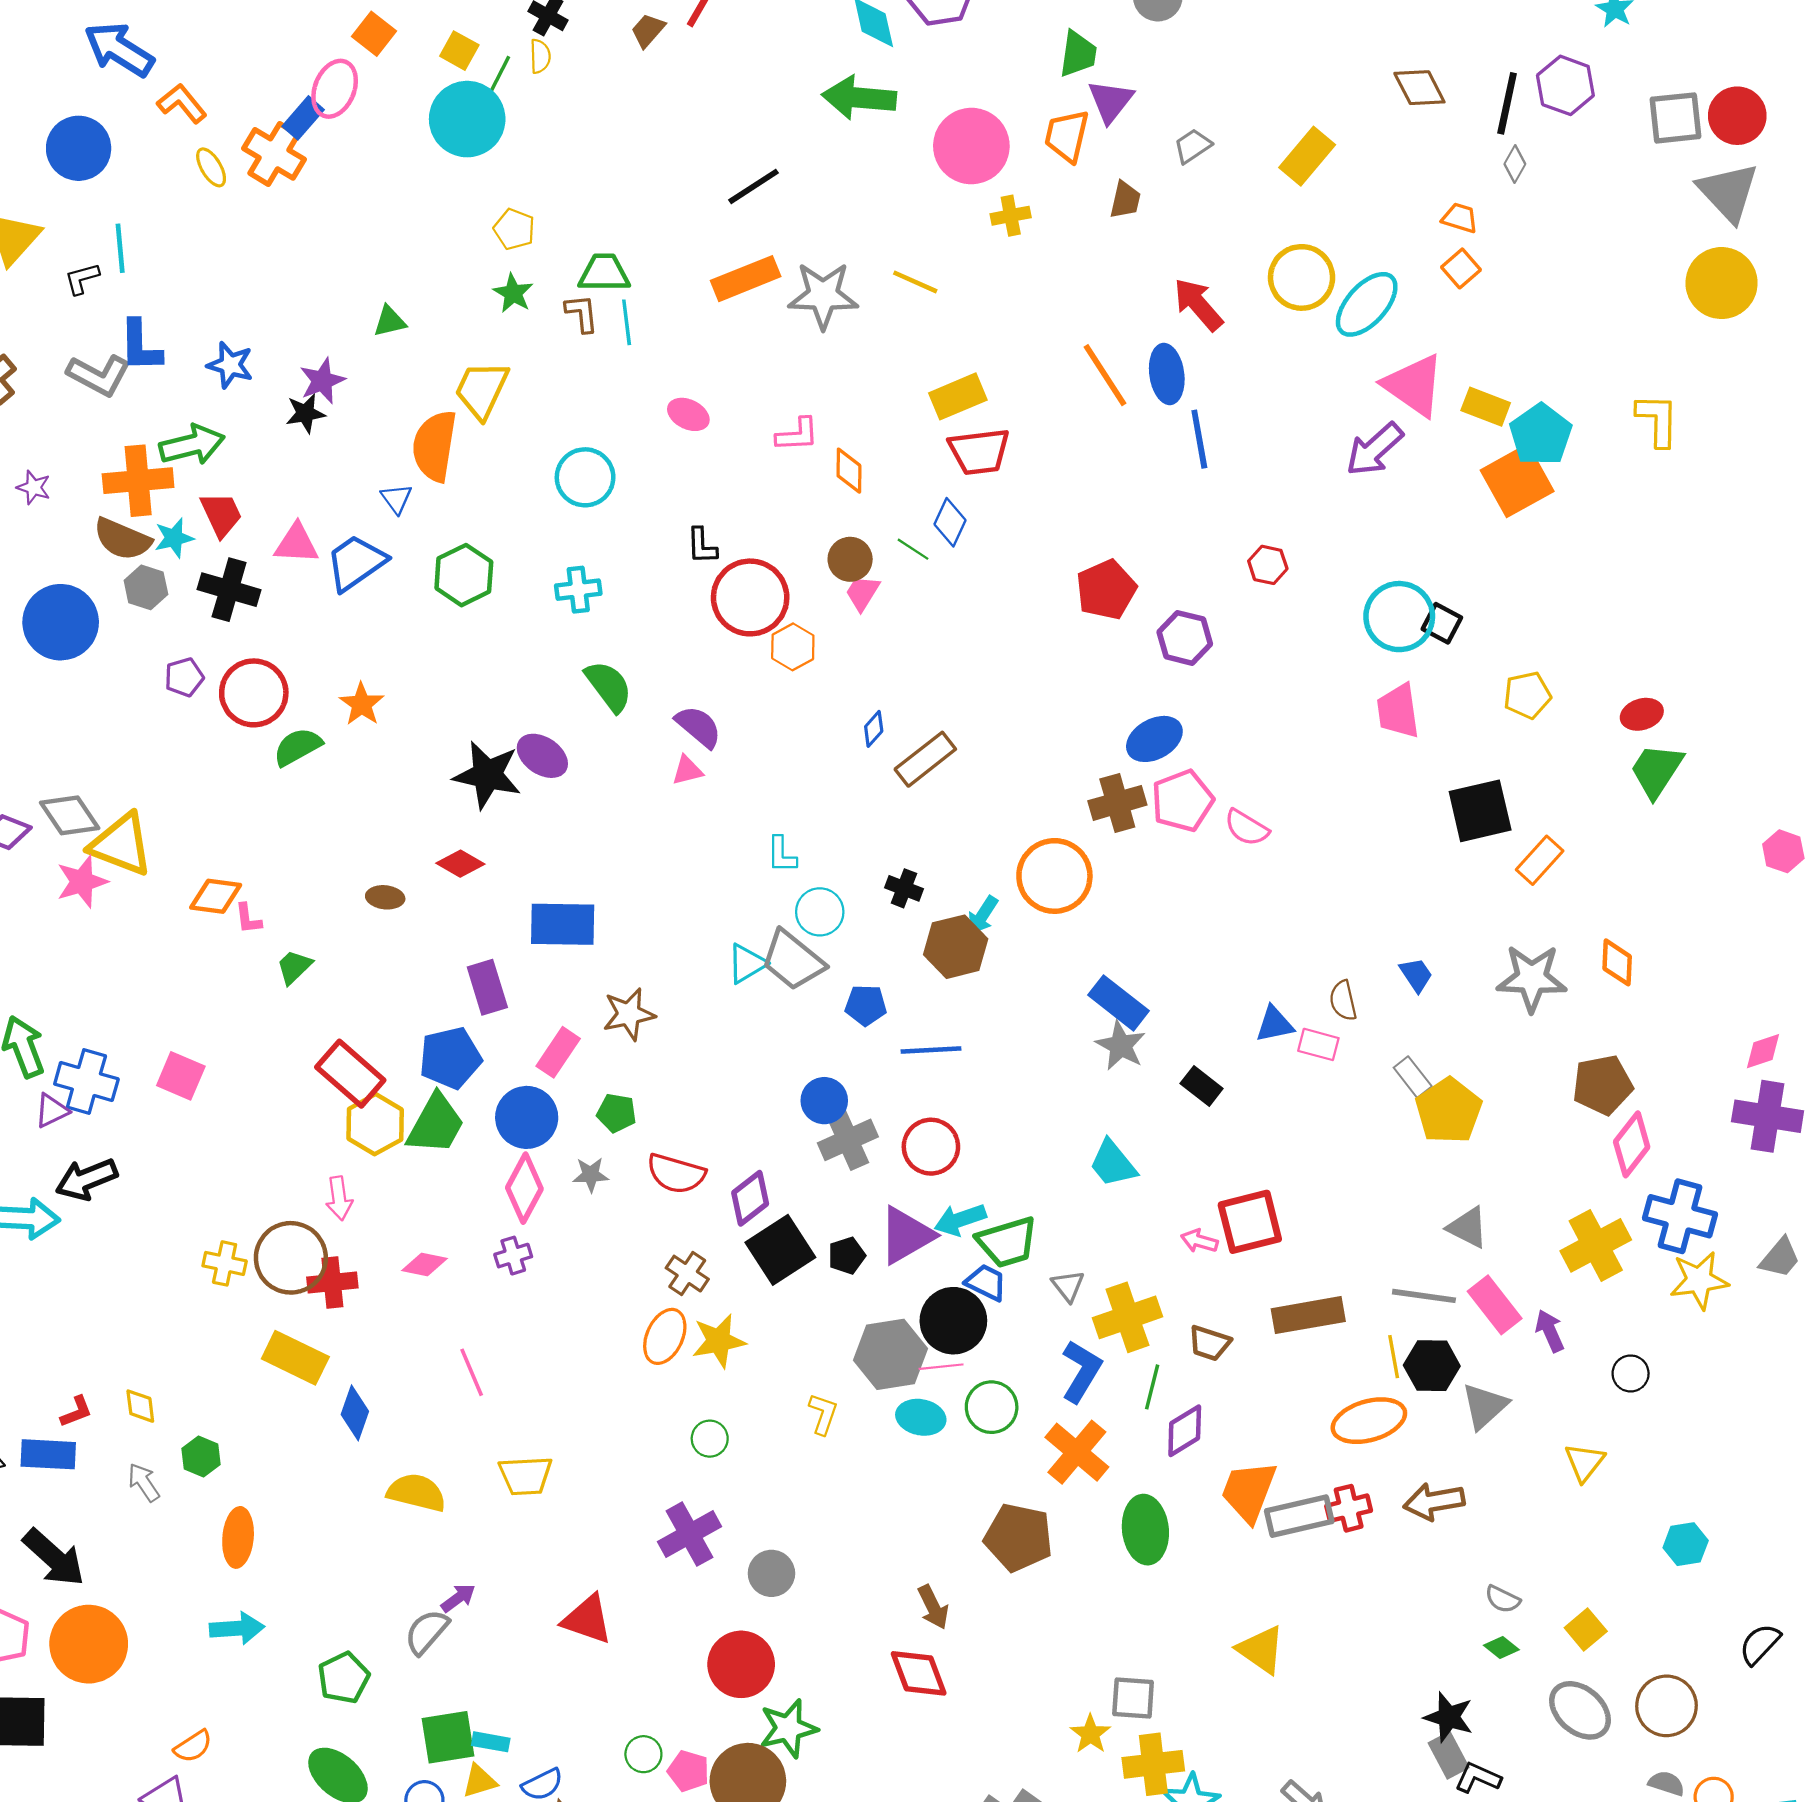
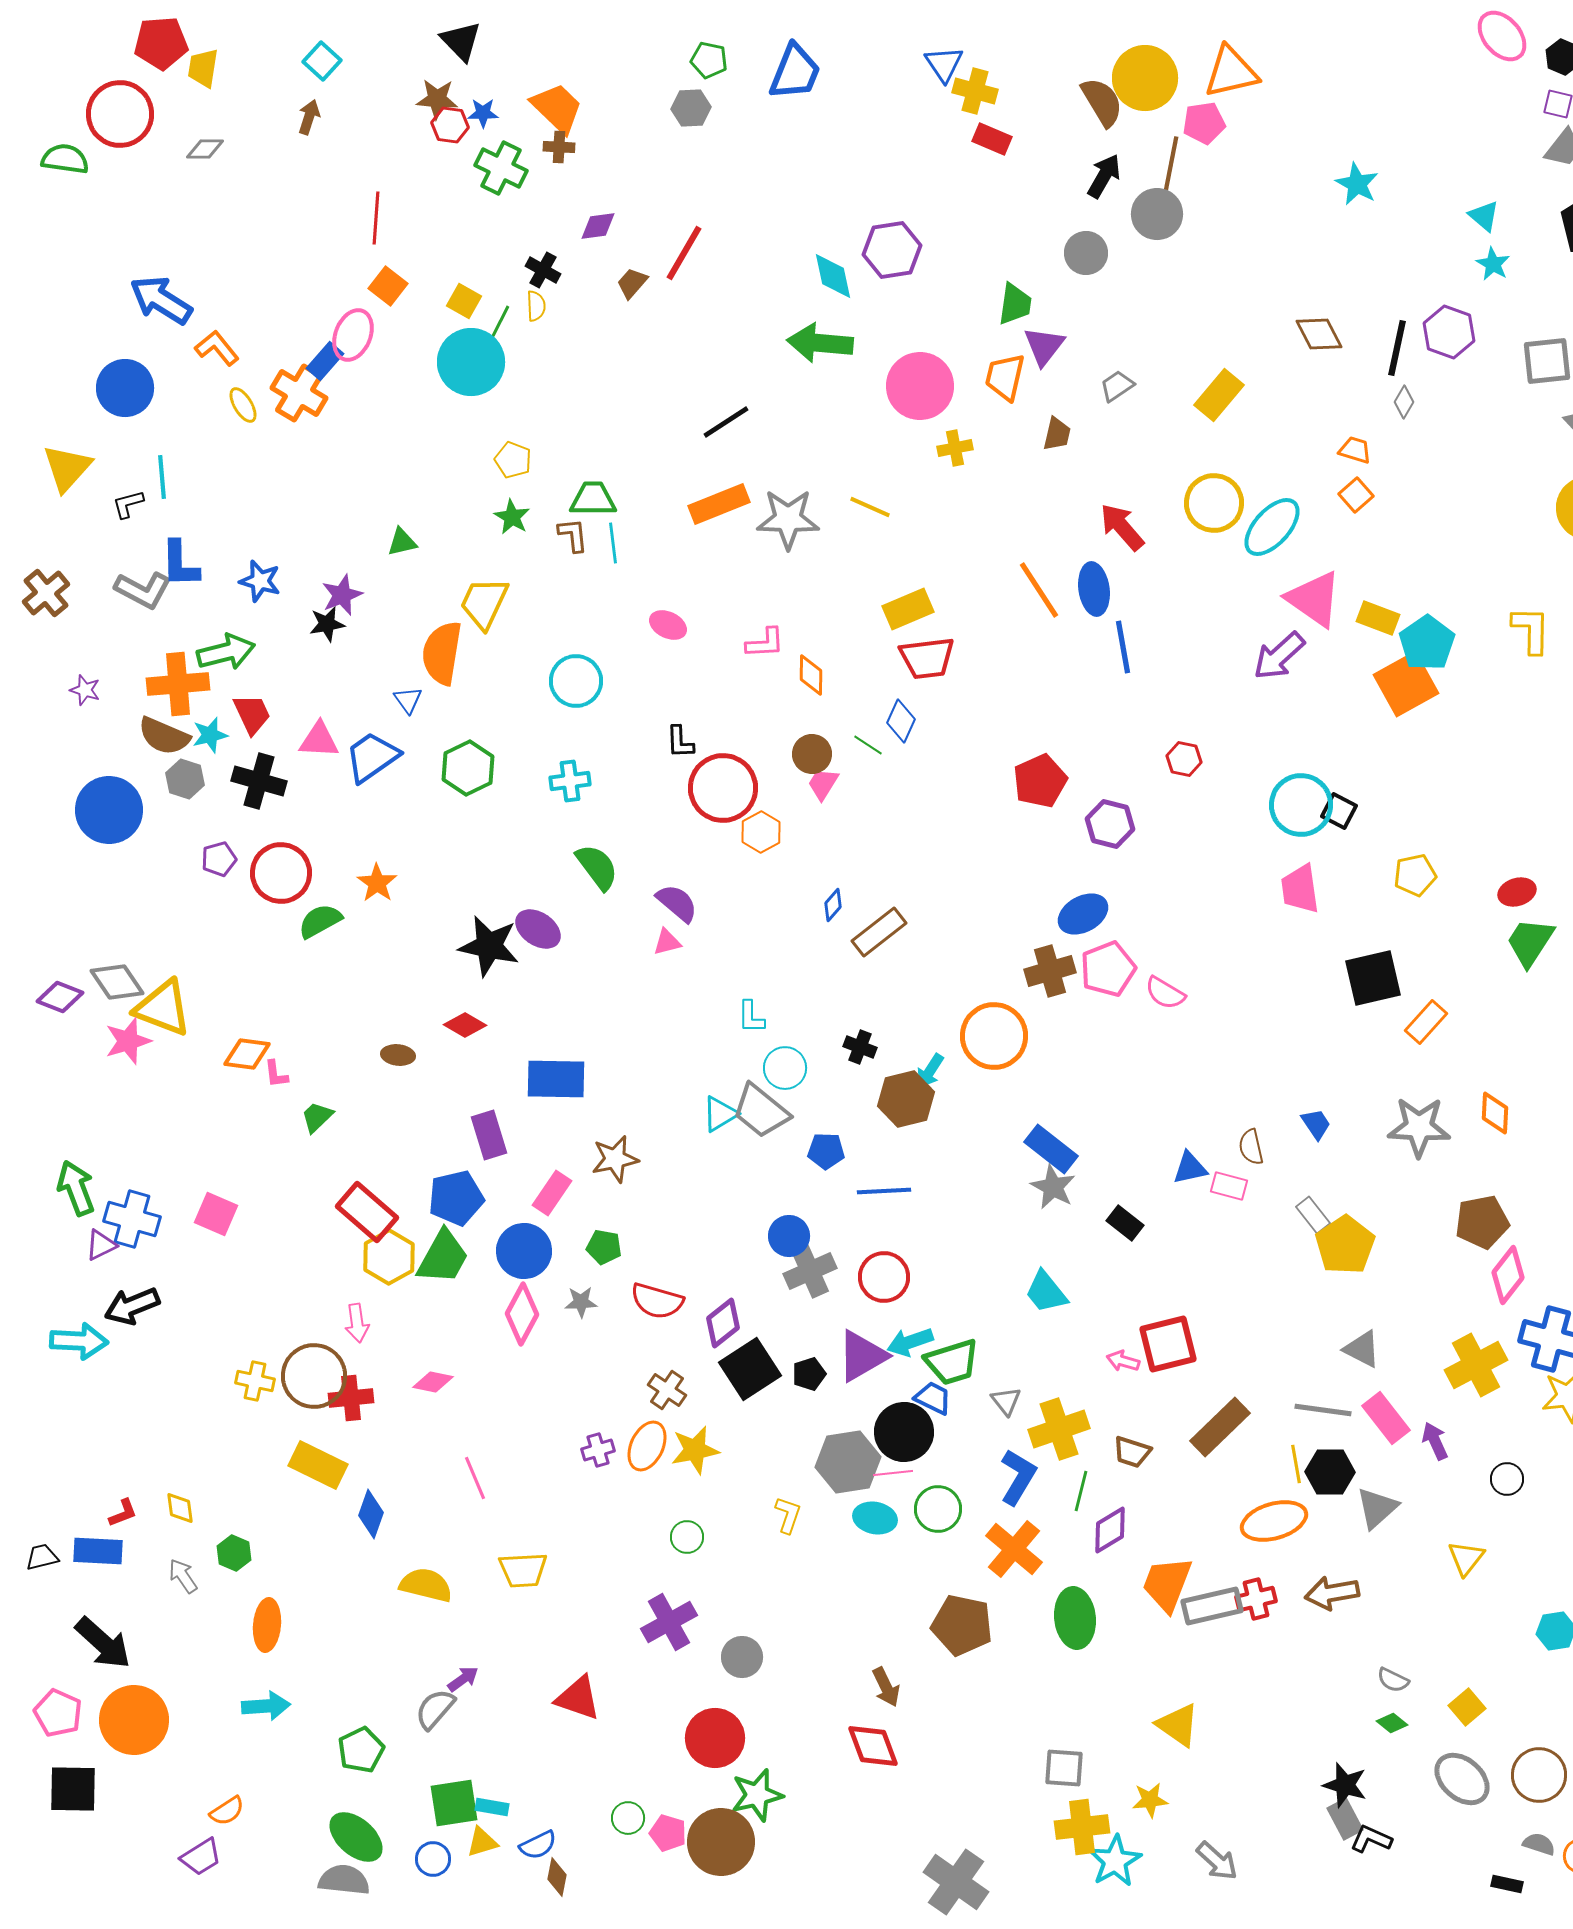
purple cross: (513, 1256) -> (598, 1450), moved
brown rectangle: (1308, 1315) -> (1220, 1427), turned -34
yellow star: (1090, 1734) -> (1150, 1800), moved, turned 30

